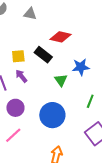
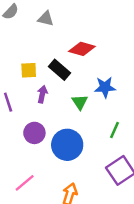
purple arrow: (21, 76) -> (42, 94), moved, turned 48
purple circle: (15, 108) -> (34, 133), moved
pink line: (13, 135) -> (25, 183), moved

